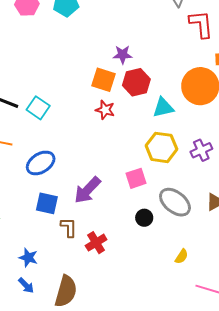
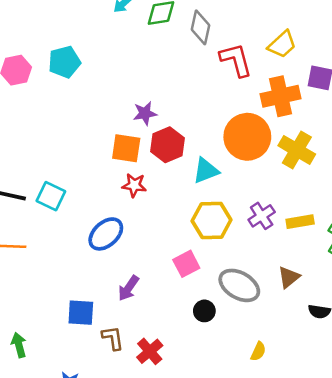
blue ellipse: (41, 163) -> (106, 234), moved
purple arrow: (87, 190) -> (128, 288), size x0.7

